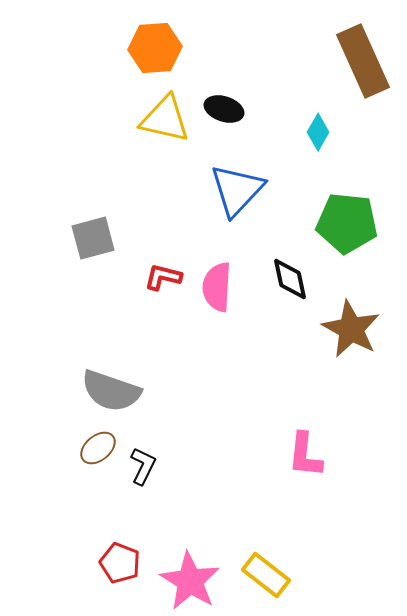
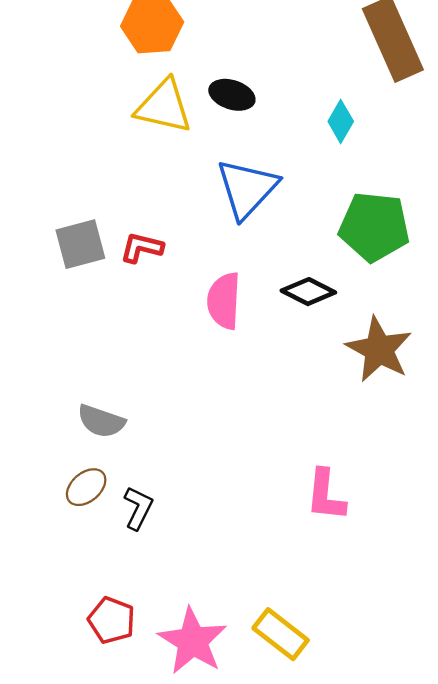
red L-shape: (163, 277) -> (142, 248), moved
black diamond: (290, 279) -> (308, 292), turned -51
gray semicircle: (111, 391) -> (101, 421), size x0.7

